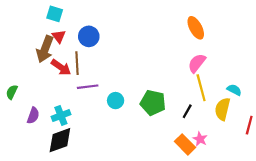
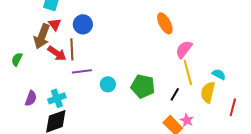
orange ellipse: (196, 28) -> (165, 23), moved
green semicircle: (12, 92) -> (17, 59), moved

